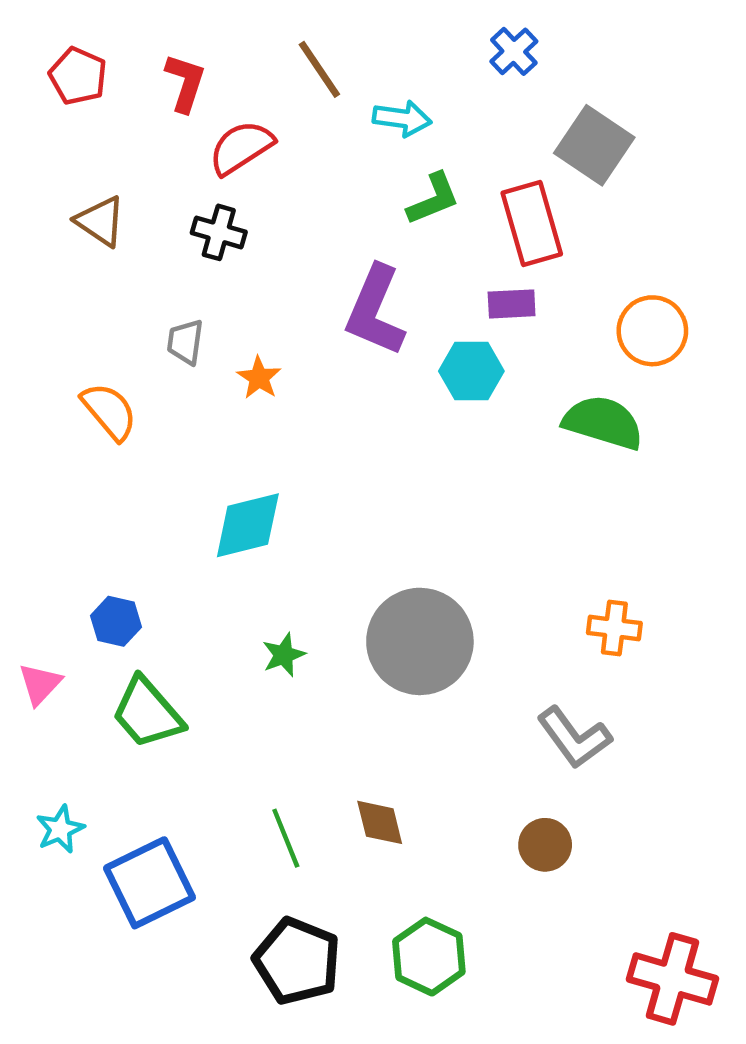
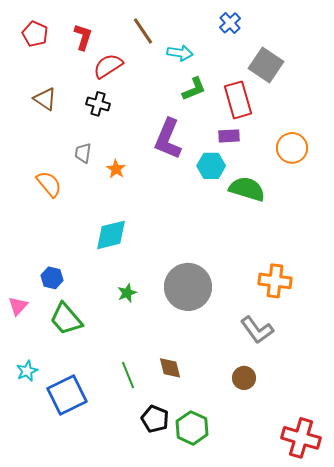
green semicircle: (603, 422) -> (247, 189), moved
orange cross: (614, 628) -> (275, 281), size x1.4
black pentagon: (297, 961) -> (155, 419), moved, size x0.7

